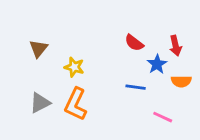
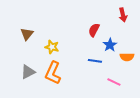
red semicircle: (134, 43) -> (94, 30), turned 80
red arrow: (176, 46) -> (123, 15), moved

